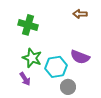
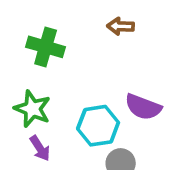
brown arrow: (80, 14) -> (121, 26), moved
green star: (32, 58) -> (32, 109), moved

